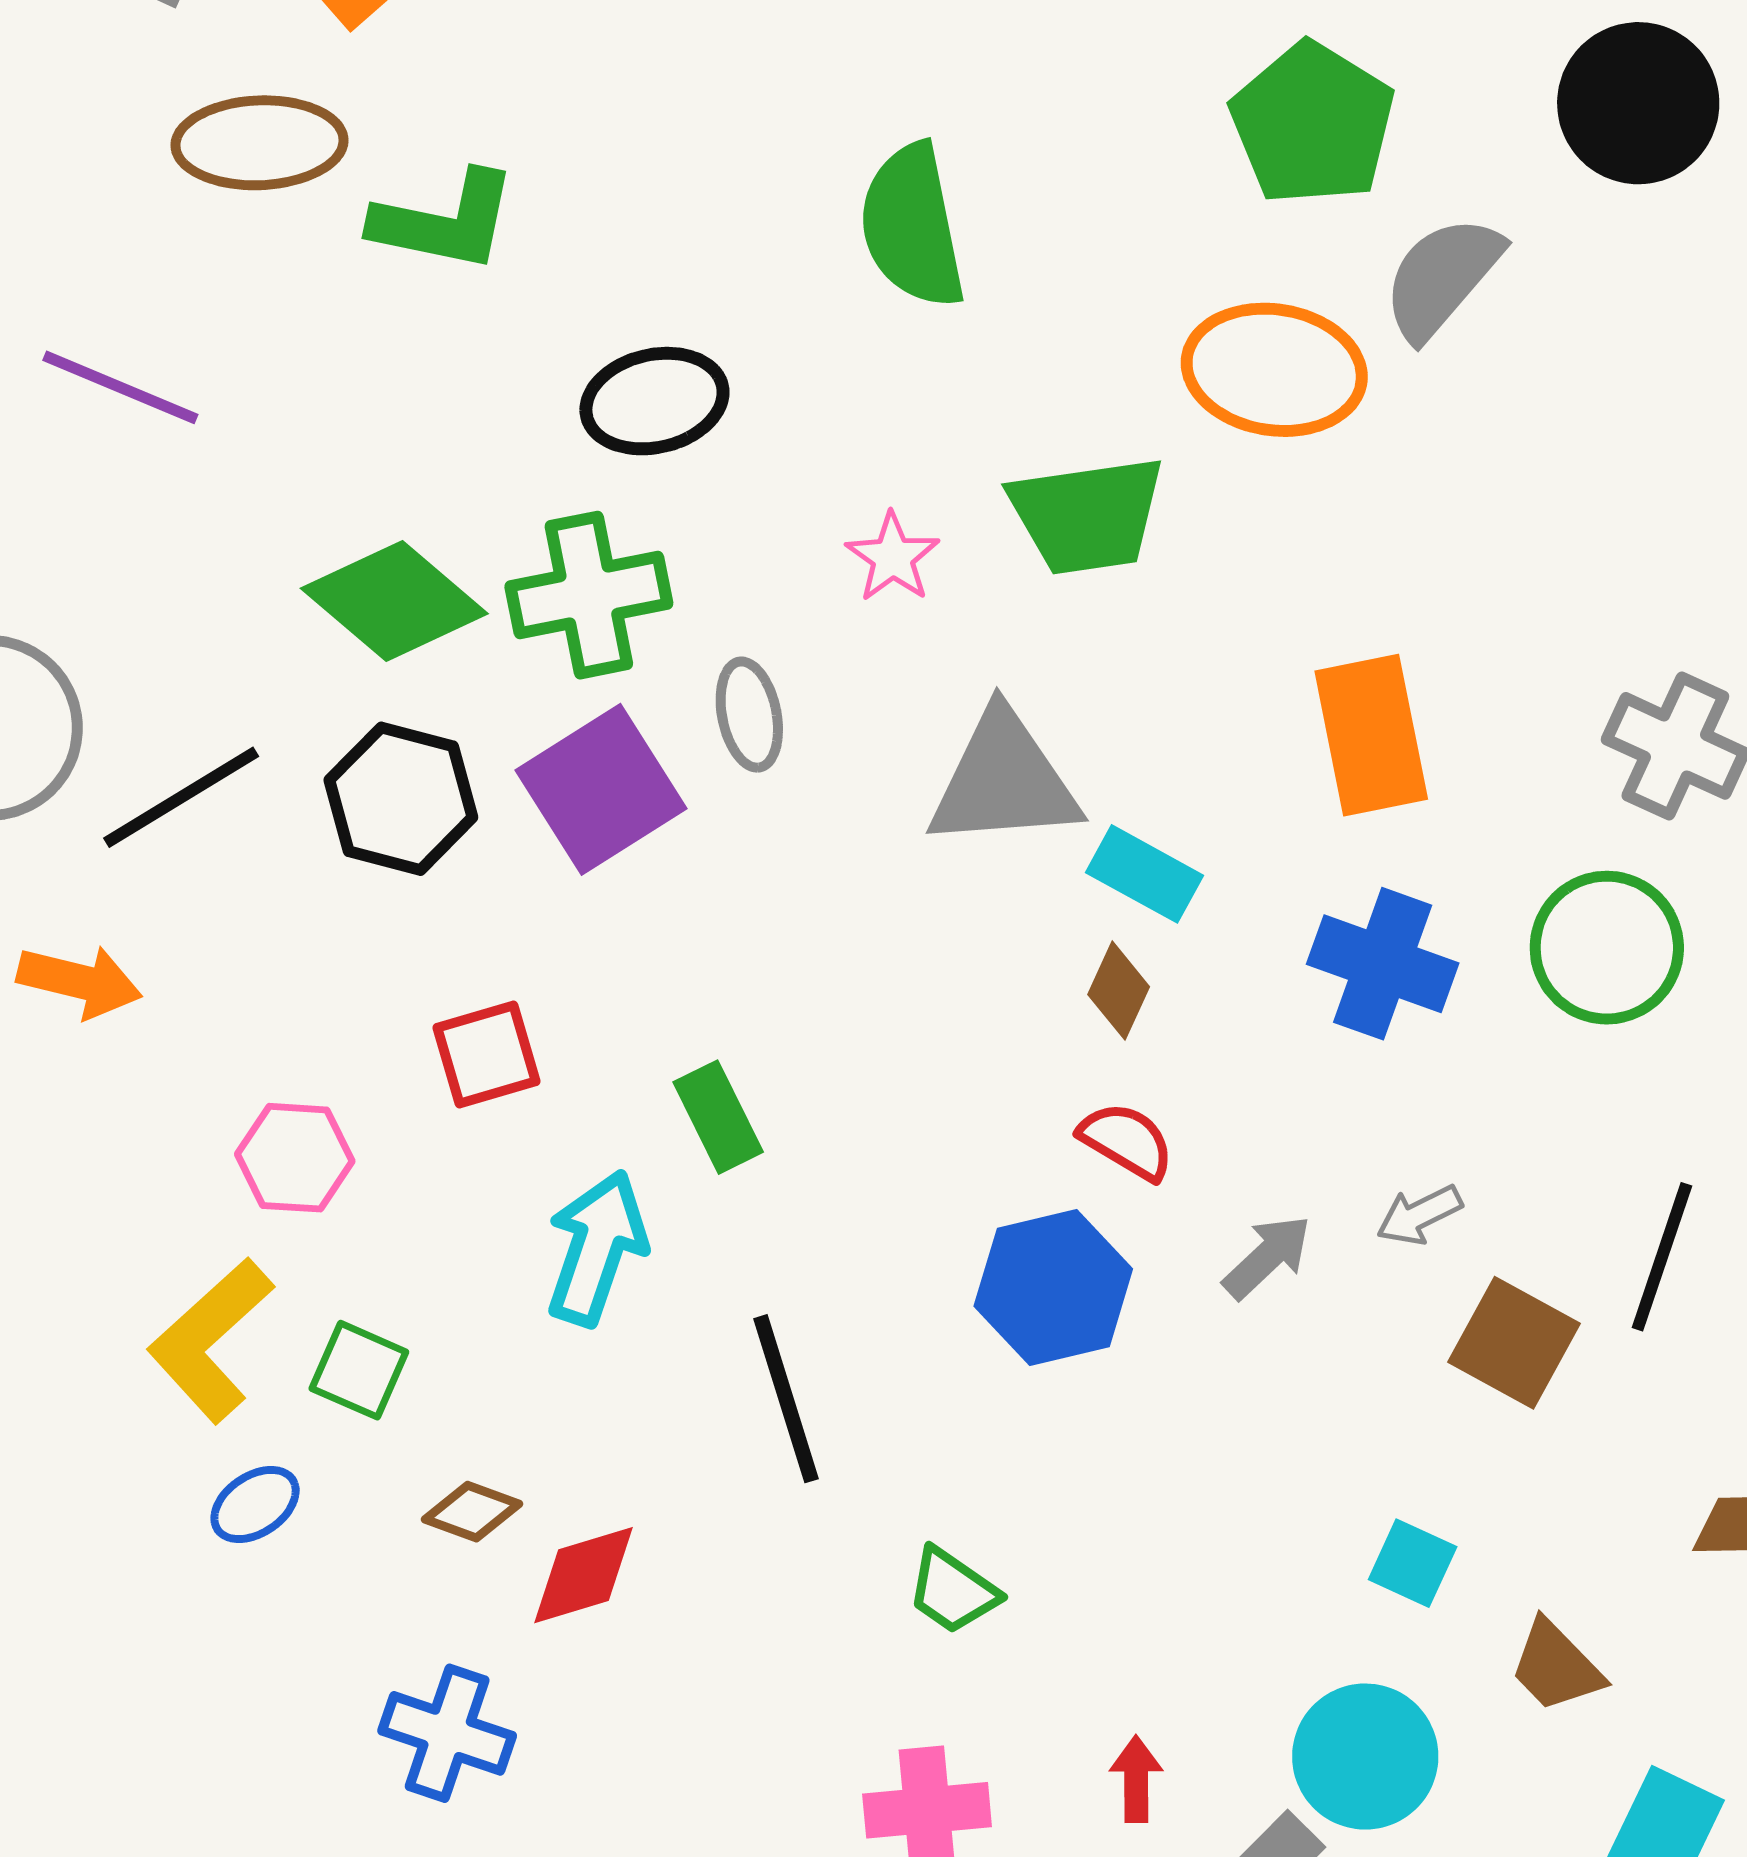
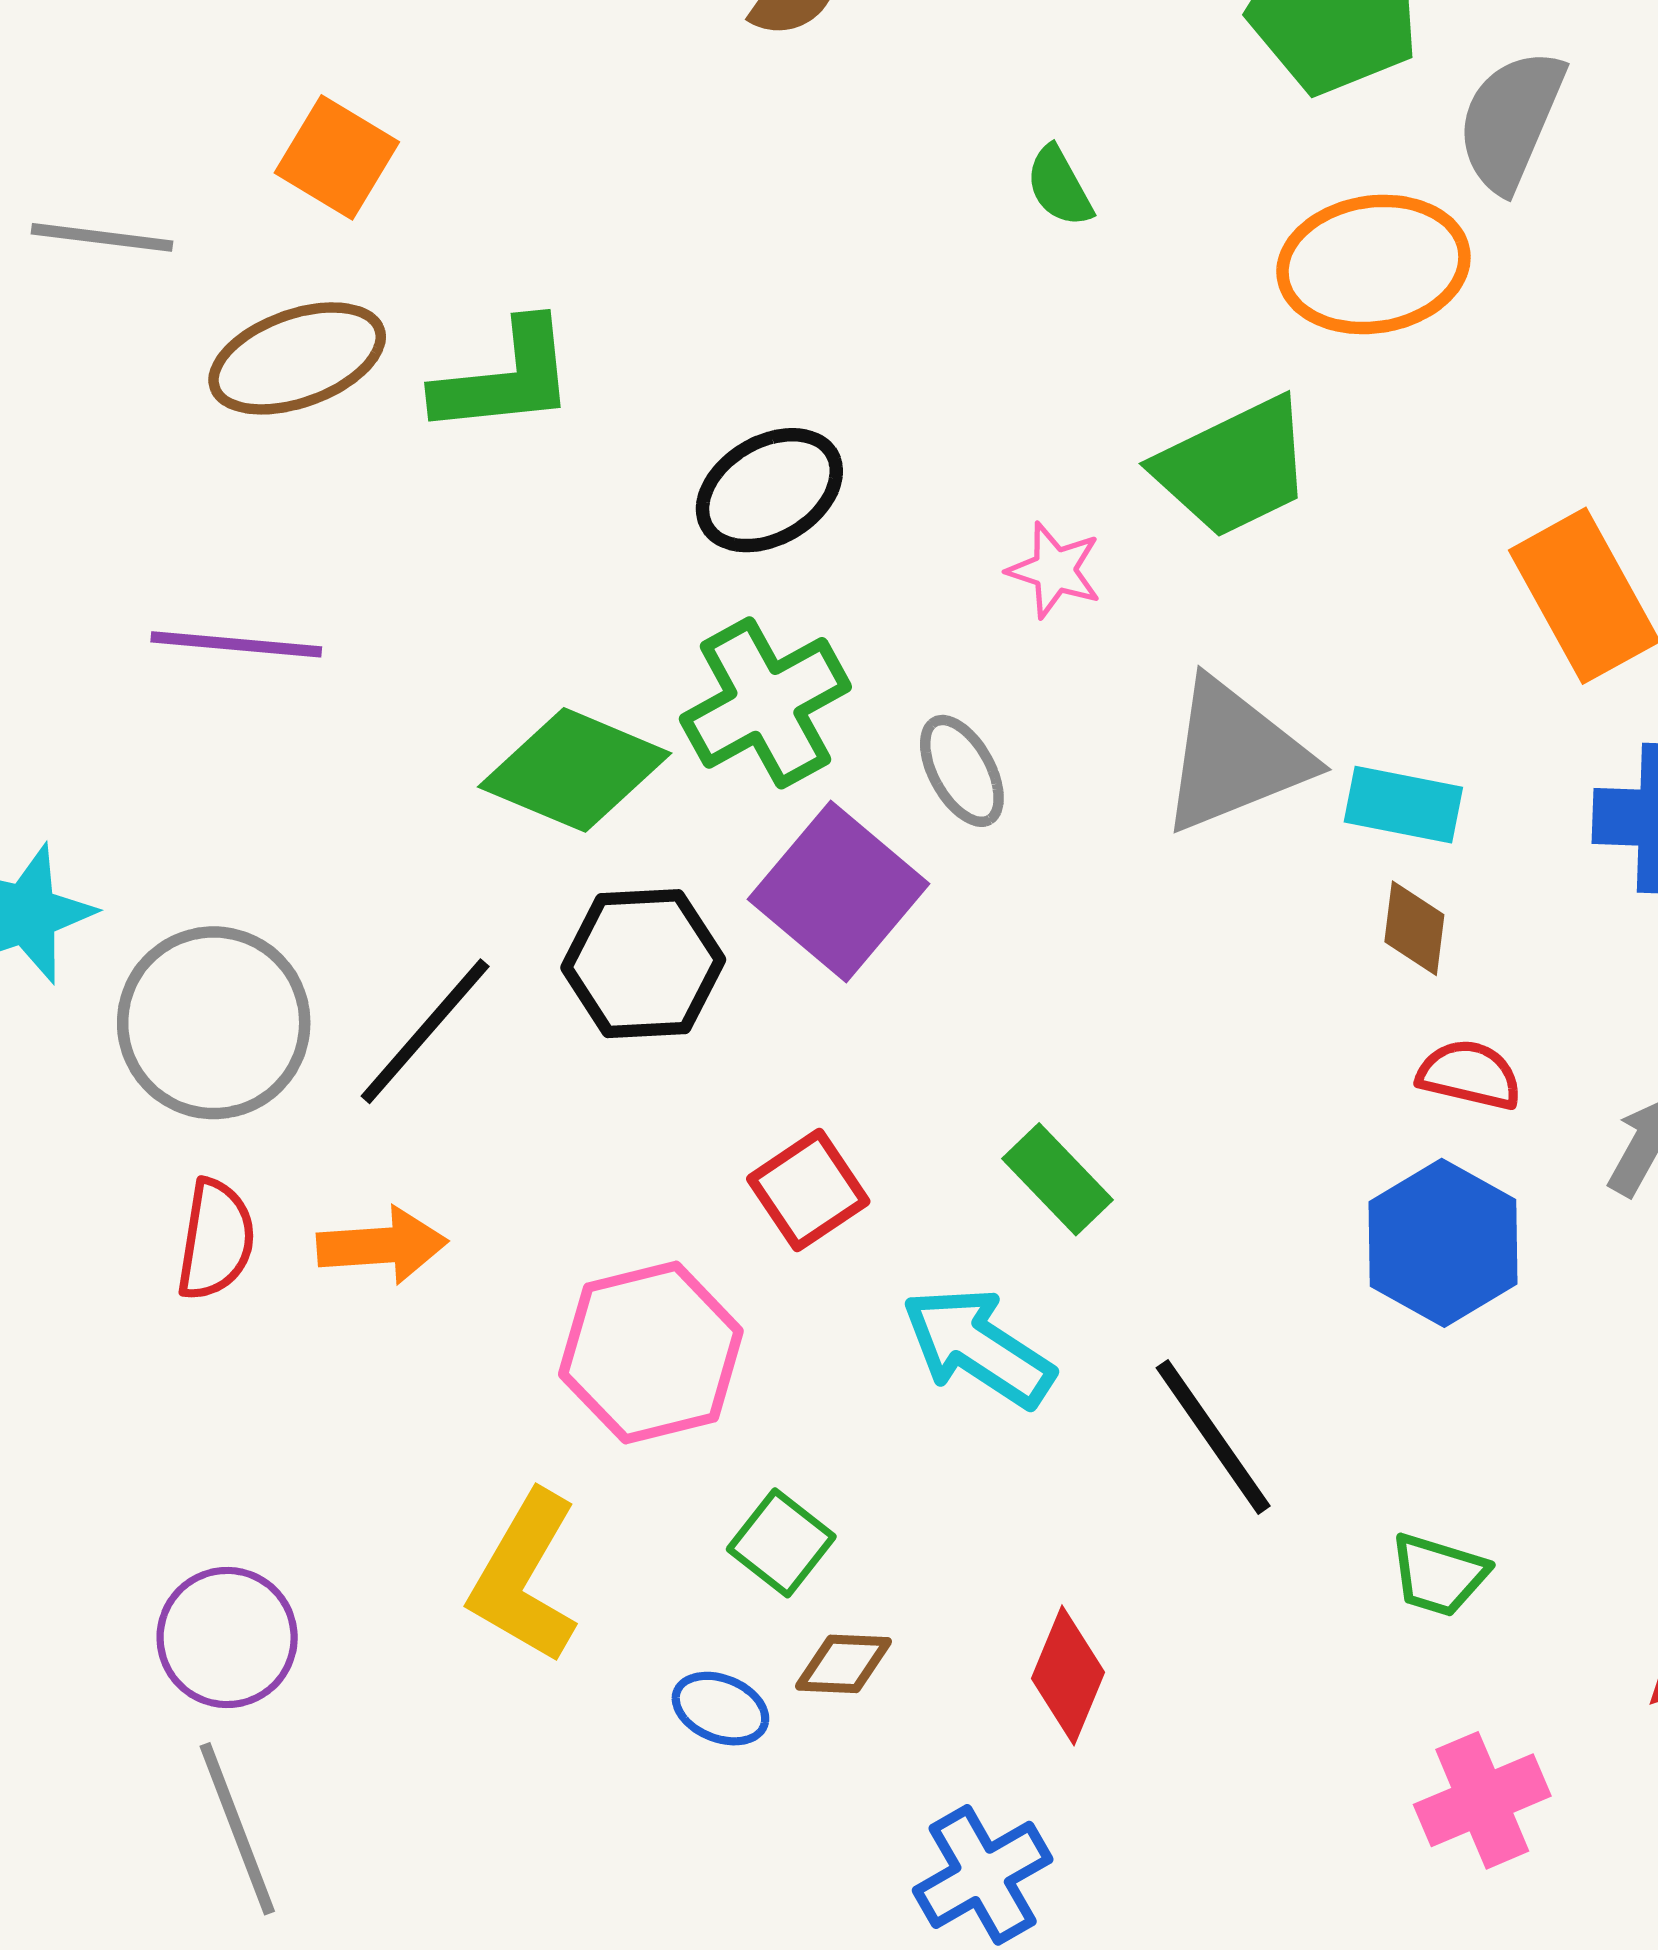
green semicircle: (912, 226) -> (1059, 186), moved, size x0.5
pink hexagon: (295, 1158) -> (651, 1353), size x1.5
cyan arrow: (596, 1248) -> (978, 1347), turned -58
yellow L-shape: (211, 1340) -> (525, 1577), moved
green square: (359, 1370) -> (781, 1543), turned 32
blue ellipse: (255, 1504) -> (720, 1709), turned 74
brown diamond: (472, 1512) -> (843, 1664), moved
red diamond: (584, 1575) -> (1068, 1675), turned -33
blue cross: (447, 1733) -> (983, 1875), turned -31

